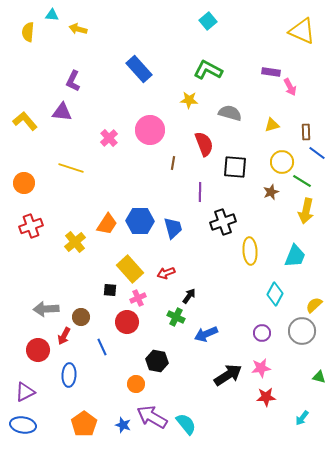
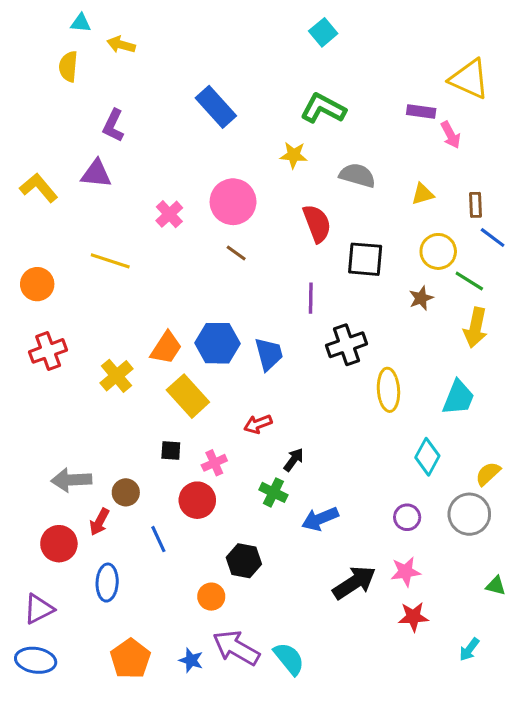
yellow triangle: (302, 31) -> (469, 79), moved
yellow semicircle: (28, 32) -> (68, 66), moved
brown line: (173, 163) -> (236, 253), moved, turned -64
yellow rectangle: (130, 269) -> (188, 396), moved

